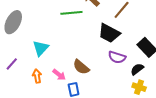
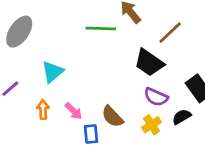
brown semicircle: (81, 67) -> (112, 117), moved
yellow cross: (139, 87) -> (151, 125), moved, turned 32

